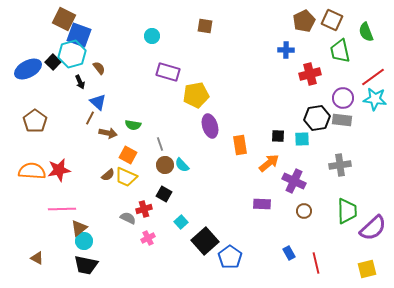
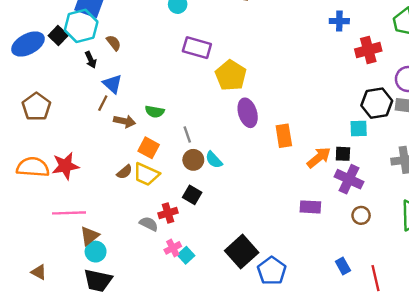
yellow pentagon: (196, 95) -> (231, 75), turned -30
black square: (278, 136) -> (343, 154), moved
cyan square: (181, 222) -> (186, 255), moved

